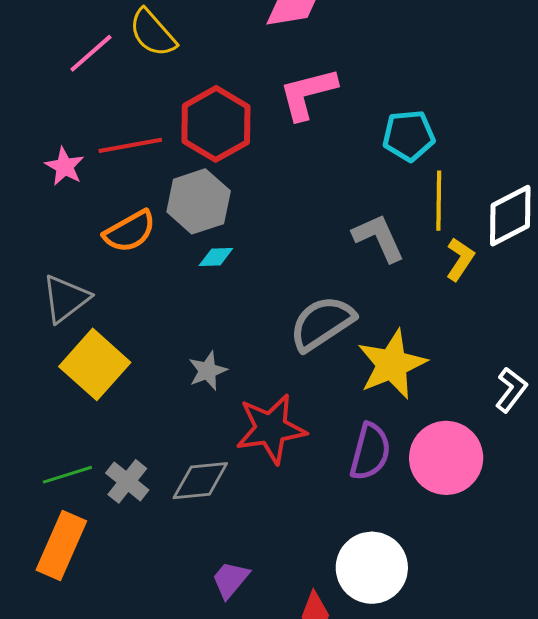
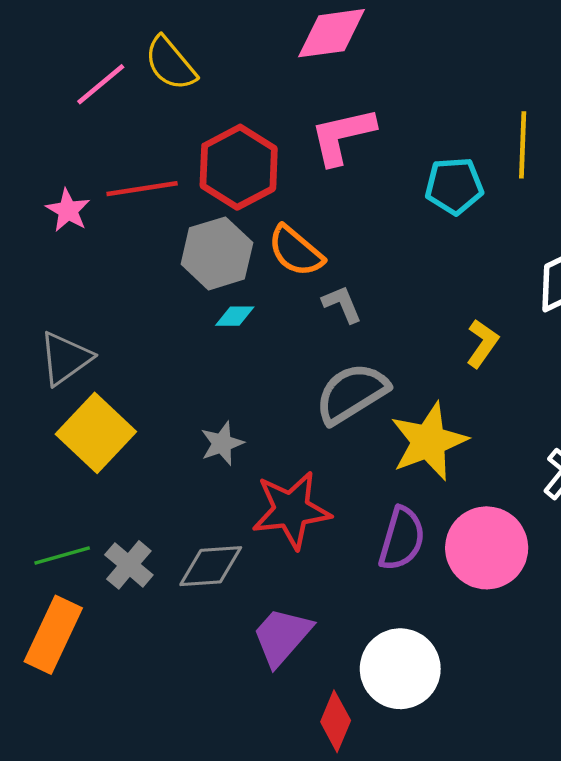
yellow line: (439, 201) -> (523, 145), moved
orange semicircle: (130, 231) -> (296, 251), moved, turned 68
gray L-shape: (379, 238) -> (342, 304), moved, size x0.7
yellow L-shape: (460, 259) -> (482, 343), moved
purple trapezoid: (230, 580) -> (282, 636), moved, size x1.4

